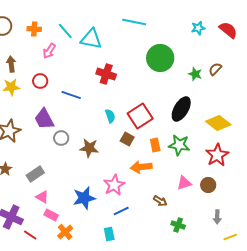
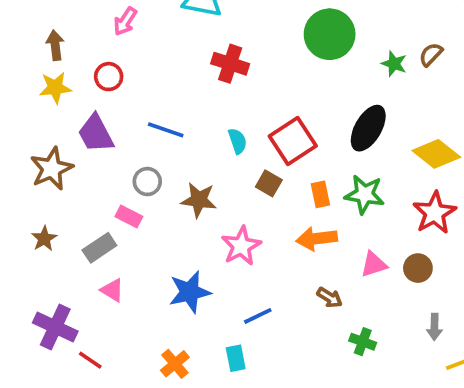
blue line: (71, 95) -> (166, 130), moved
purple trapezoid: (44, 119) -> (96, 134), moved
orange arrow: (141, 167) -> (317, 239), moved
pink star: (114, 185) -> (241, 246), moved
pink rectangle: (51, 215) -> (129, 216), moved
orange cross: (65, 232) -> (175, 364), moved

